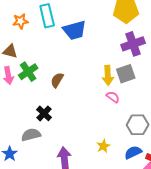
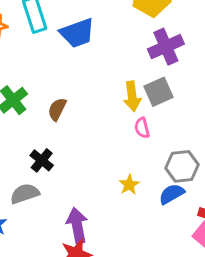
pink semicircle: (113, 97) -> (142, 128), turned -136
yellow star: (103, 146) -> (129, 185), moved
blue semicircle: (133, 152) -> (172, 194), moved

